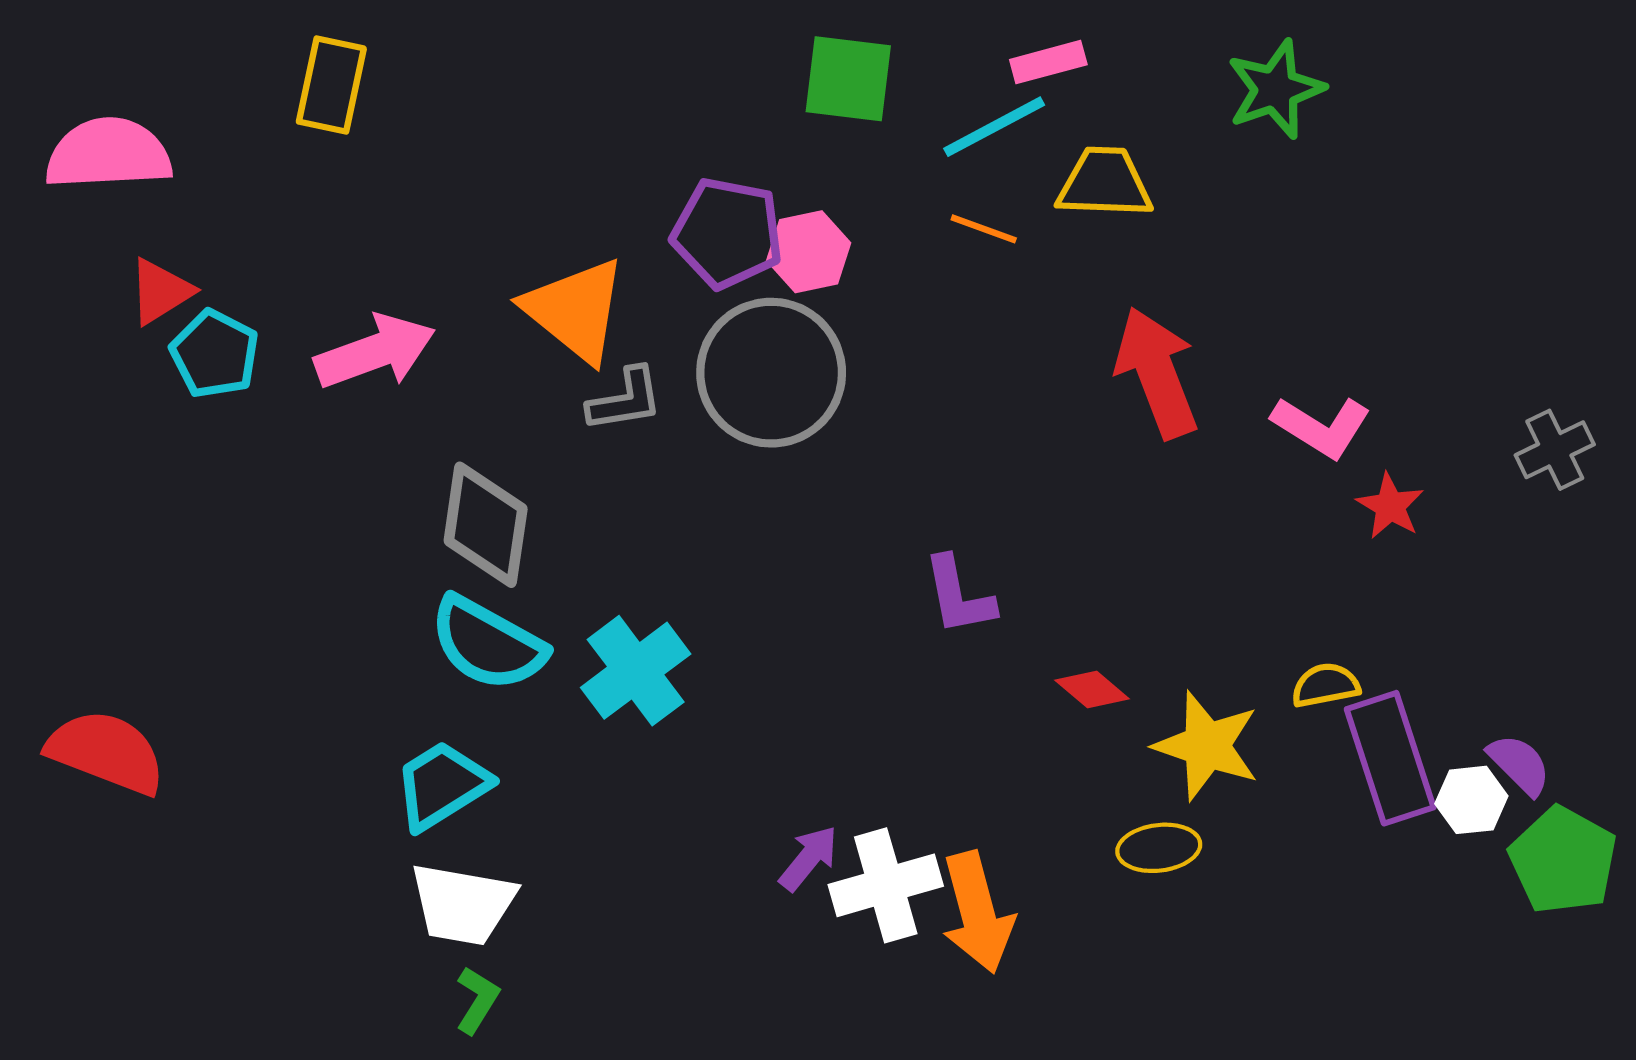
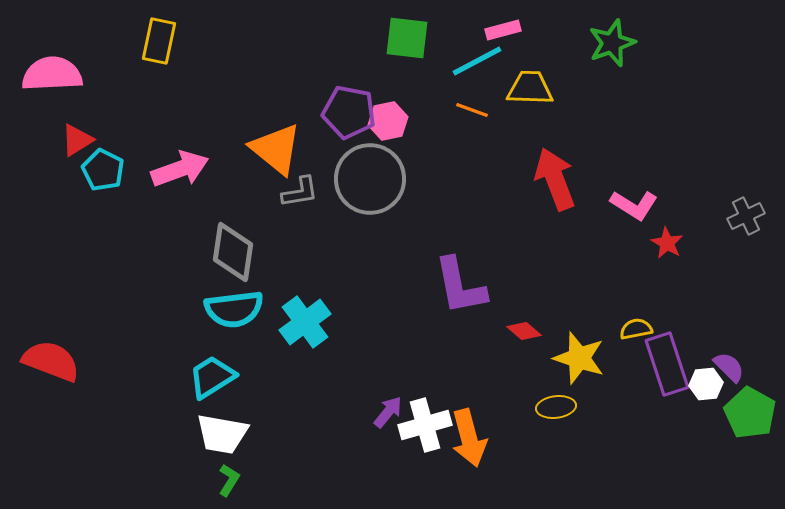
purple L-shape: (959, 596) -> (460, 286), size x1.5
cyan semicircle: (488, 644) -> (234, 309), turned -36

